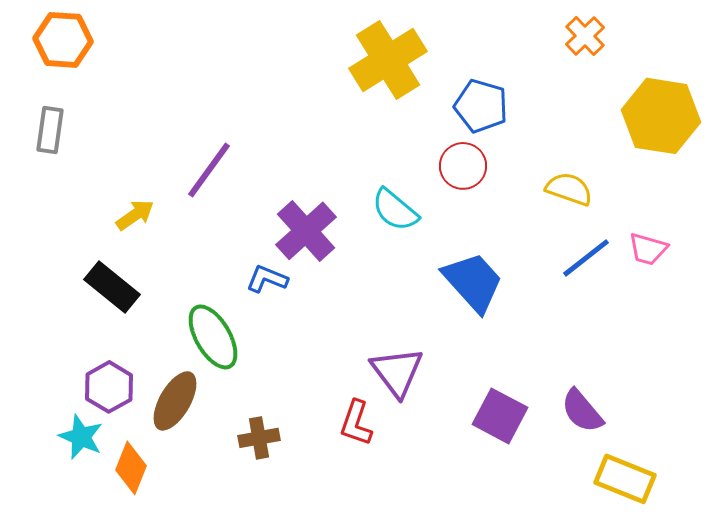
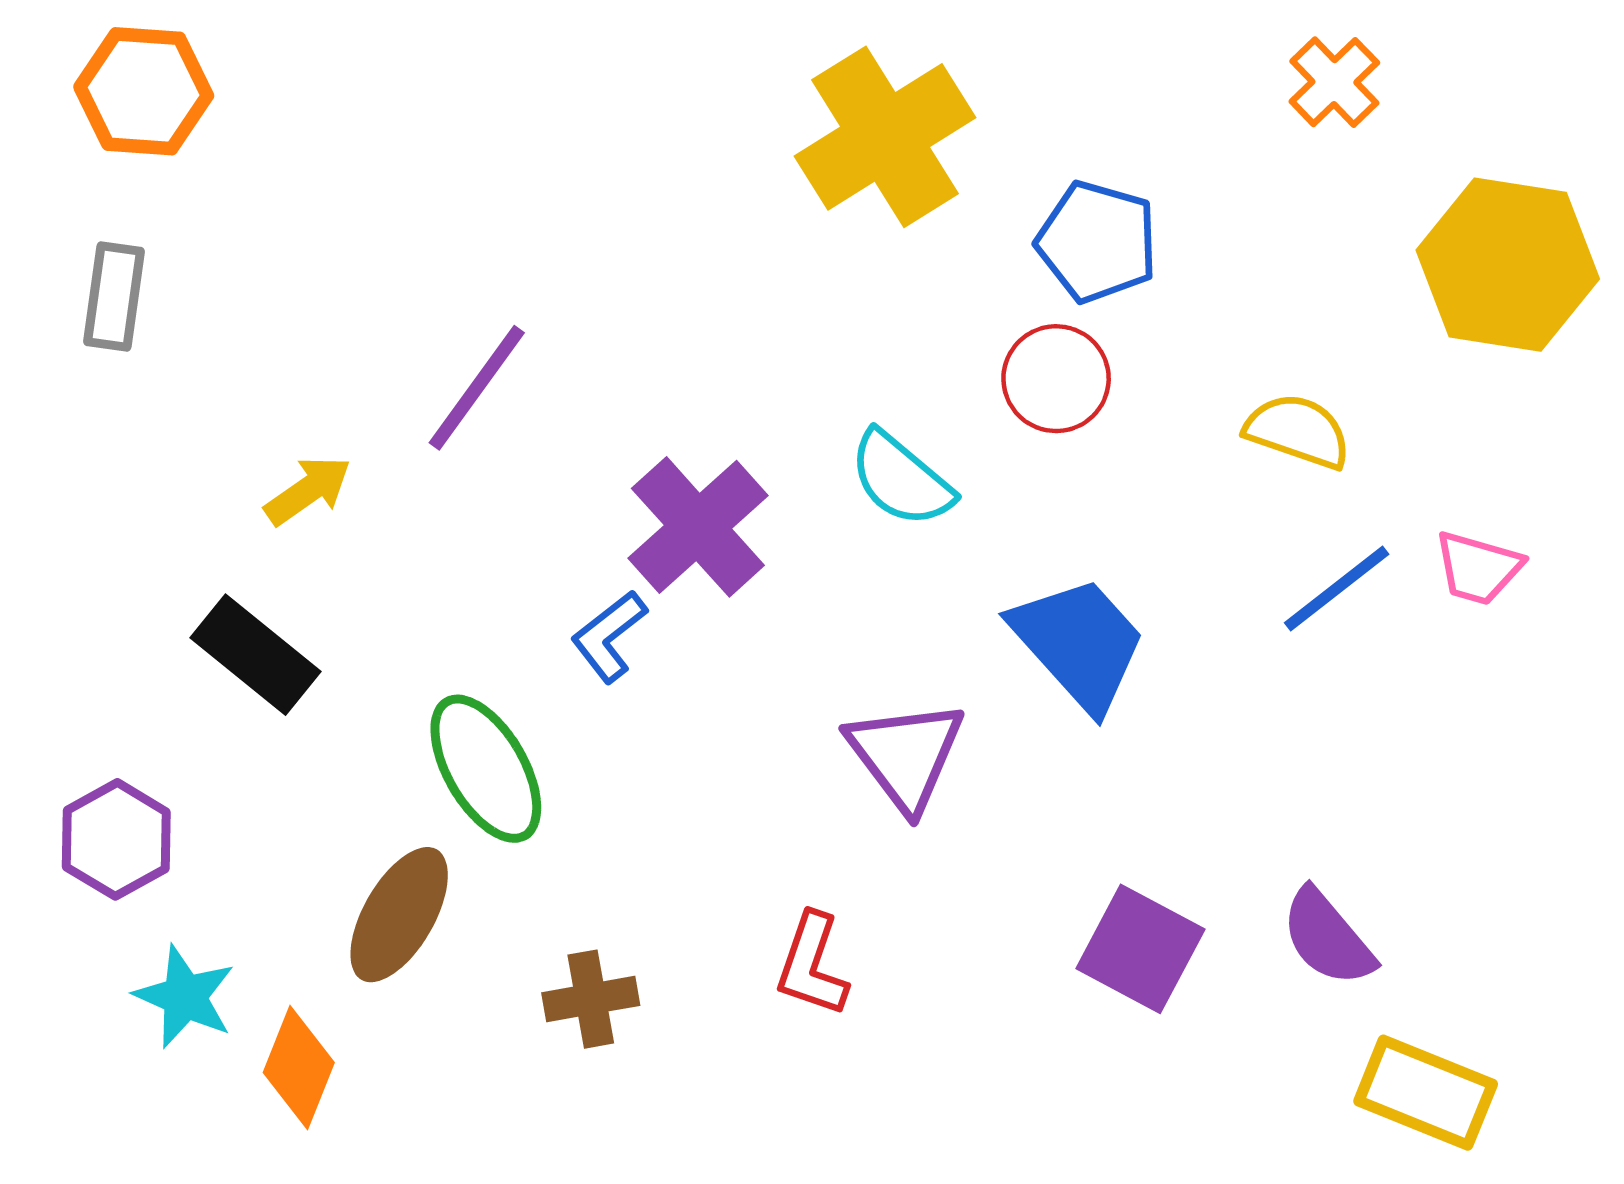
blue L-shape: (267, 279) -> (609, 636), turned -60
purple triangle: (397, 372) -> (906, 755), moved
purple hexagon: (109, 387) -> (116, 839), moved

